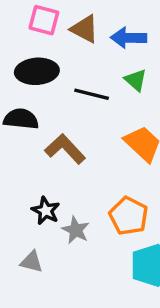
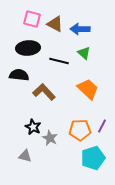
orange pentagon: (129, 216) -> (80, 130), turned -30

